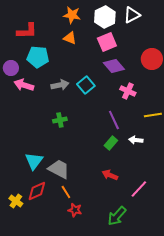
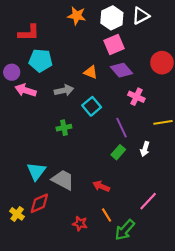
orange triangle: (70, 38) -> (91, 72), moved
cyan square: (86, 85) -> (92, 106), moved
white arrow: (136, 140) -> (145, 149), turned -80
red arrow: (110, 175) -> (101, 186), moved
orange line: (66, 192) -> (107, 215), moved

